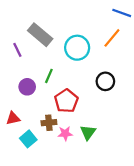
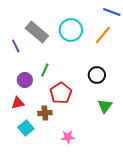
cyan circle: (77, 48) -> (71, 30), moved
red triangle: (13, 118) -> (18, 103), moved
green triangle: (88, 132) -> (105, 106), moved
pink star: (65, 134) -> (68, 137), moved

